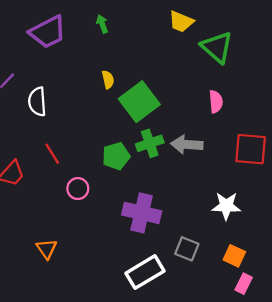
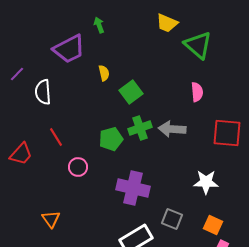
purple trapezoid: (48, 32) -> (69, 49), moved
green square: (139, 102) -> (131, 92), size x0.7

